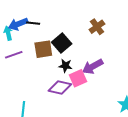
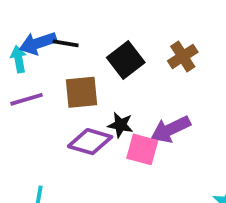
black square: (62, 43) -> (126, 60), moved
pink square: (78, 78) -> (142, 149), turned 36
purple diamond: (60, 88) -> (90, 142), moved

